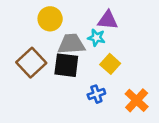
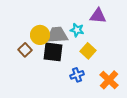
yellow circle: (50, 19) -> (40, 35), moved
purple triangle: (108, 20) -> (98, 16), moved
brown square: (31, 63) -> (25, 50), size x0.6

